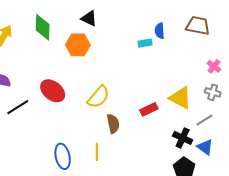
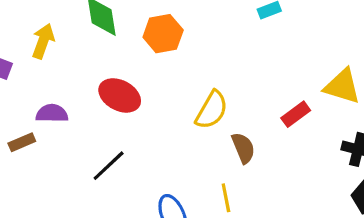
red ellipse: (53, 91) -> (120, 95), moved
black line: (18, 107) -> (109, 166), moved

